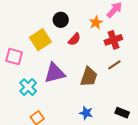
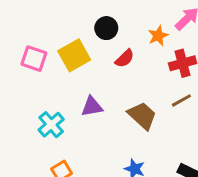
pink square: (14, 57) -> (34, 59), moved
purple triangle: (55, 73) -> (92, 107), size x0.7
brown trapezoid: (89, 77) -> (142, 116), turned -70

